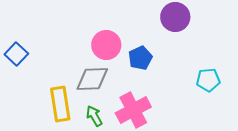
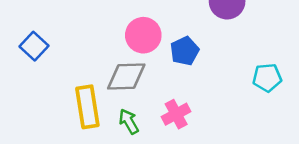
pink cross: (133, 110) -> (176, 114), size x0.7

